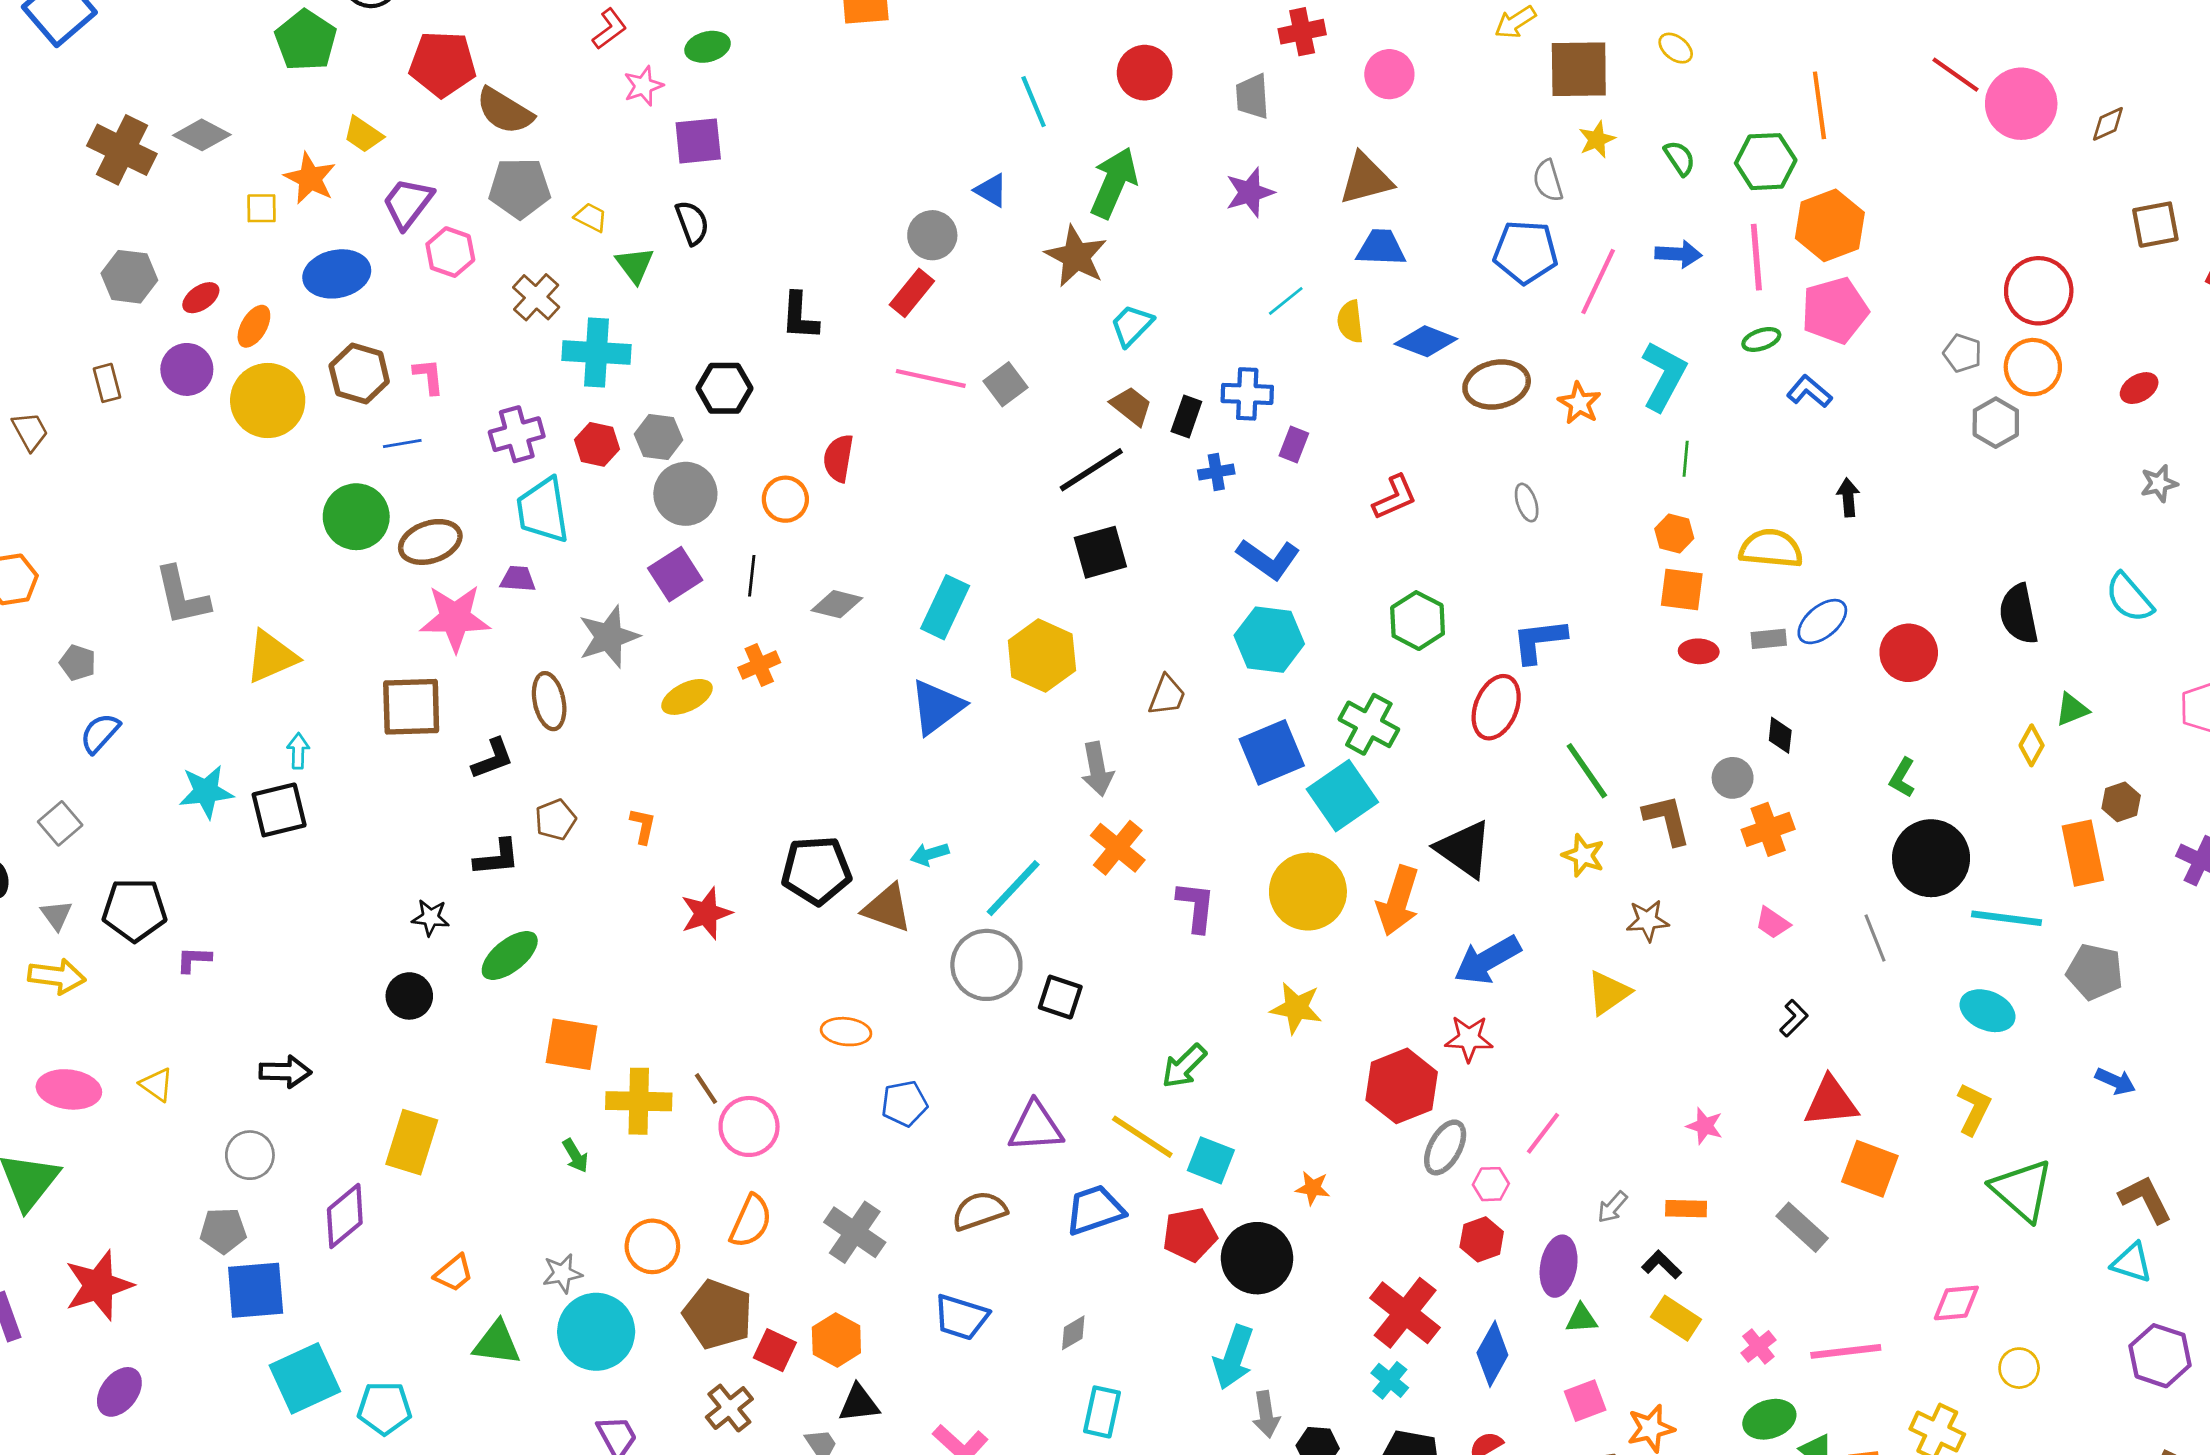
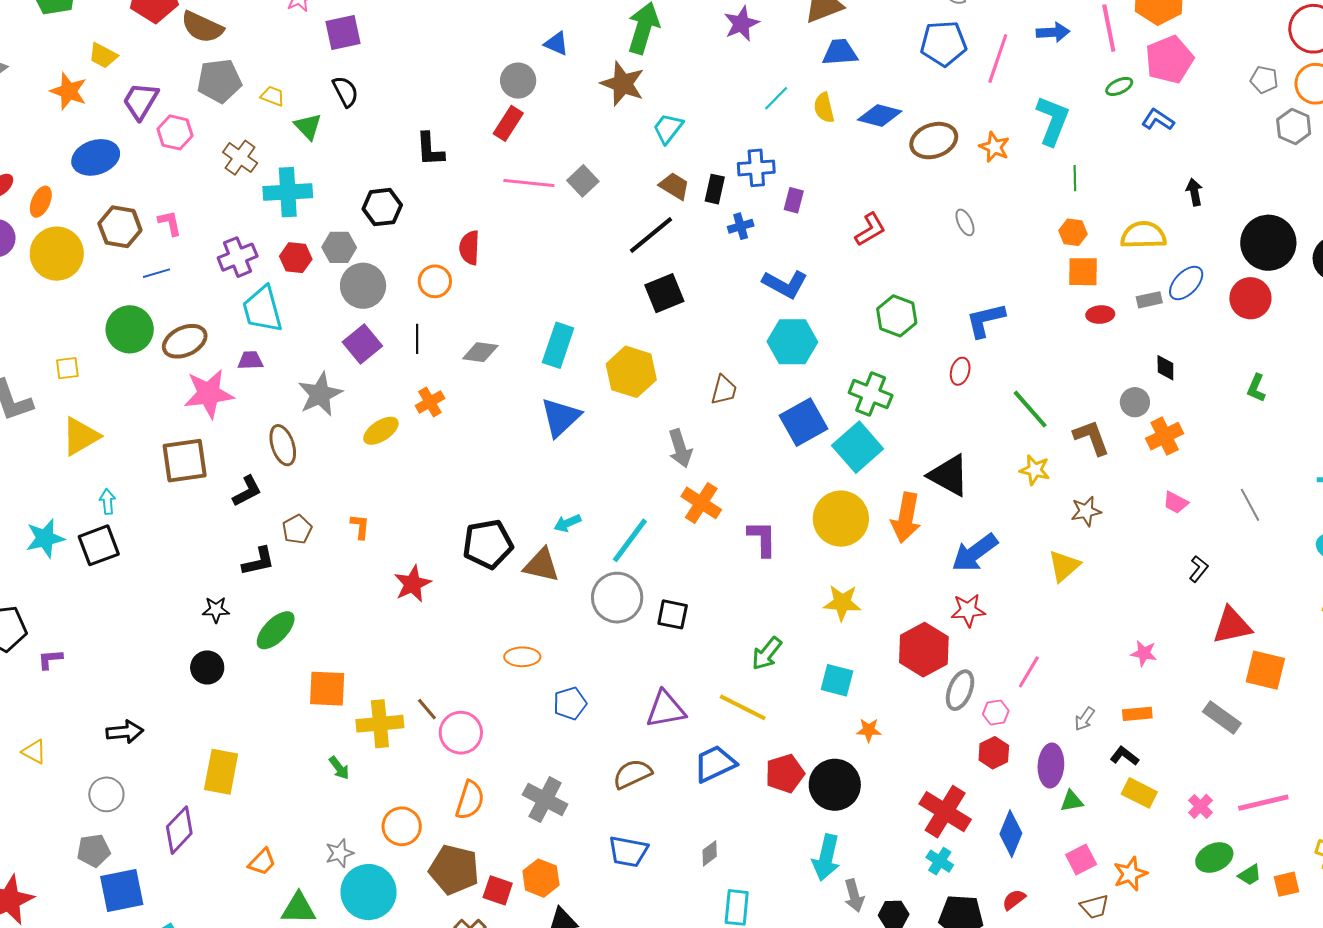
yellow square: (261, 208) -> (67, 368), moved
red ellipse: (1496, 707) -> (960, 371), size x0.6
black circle: (1931, 858) -> (1268, 243), moved
cyan square: (1211, 1160) -> (837, 680), moved

